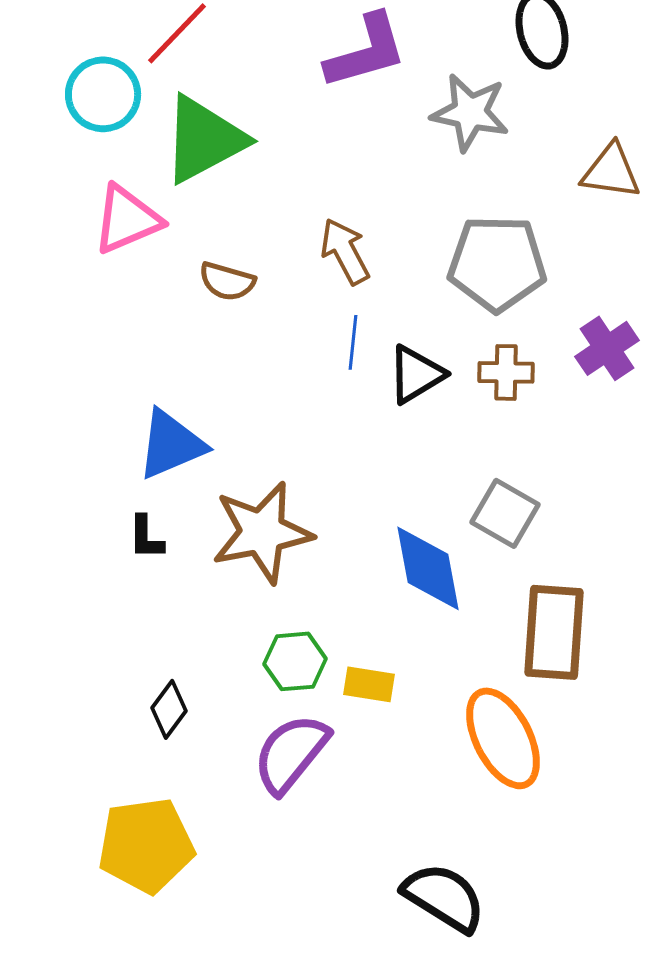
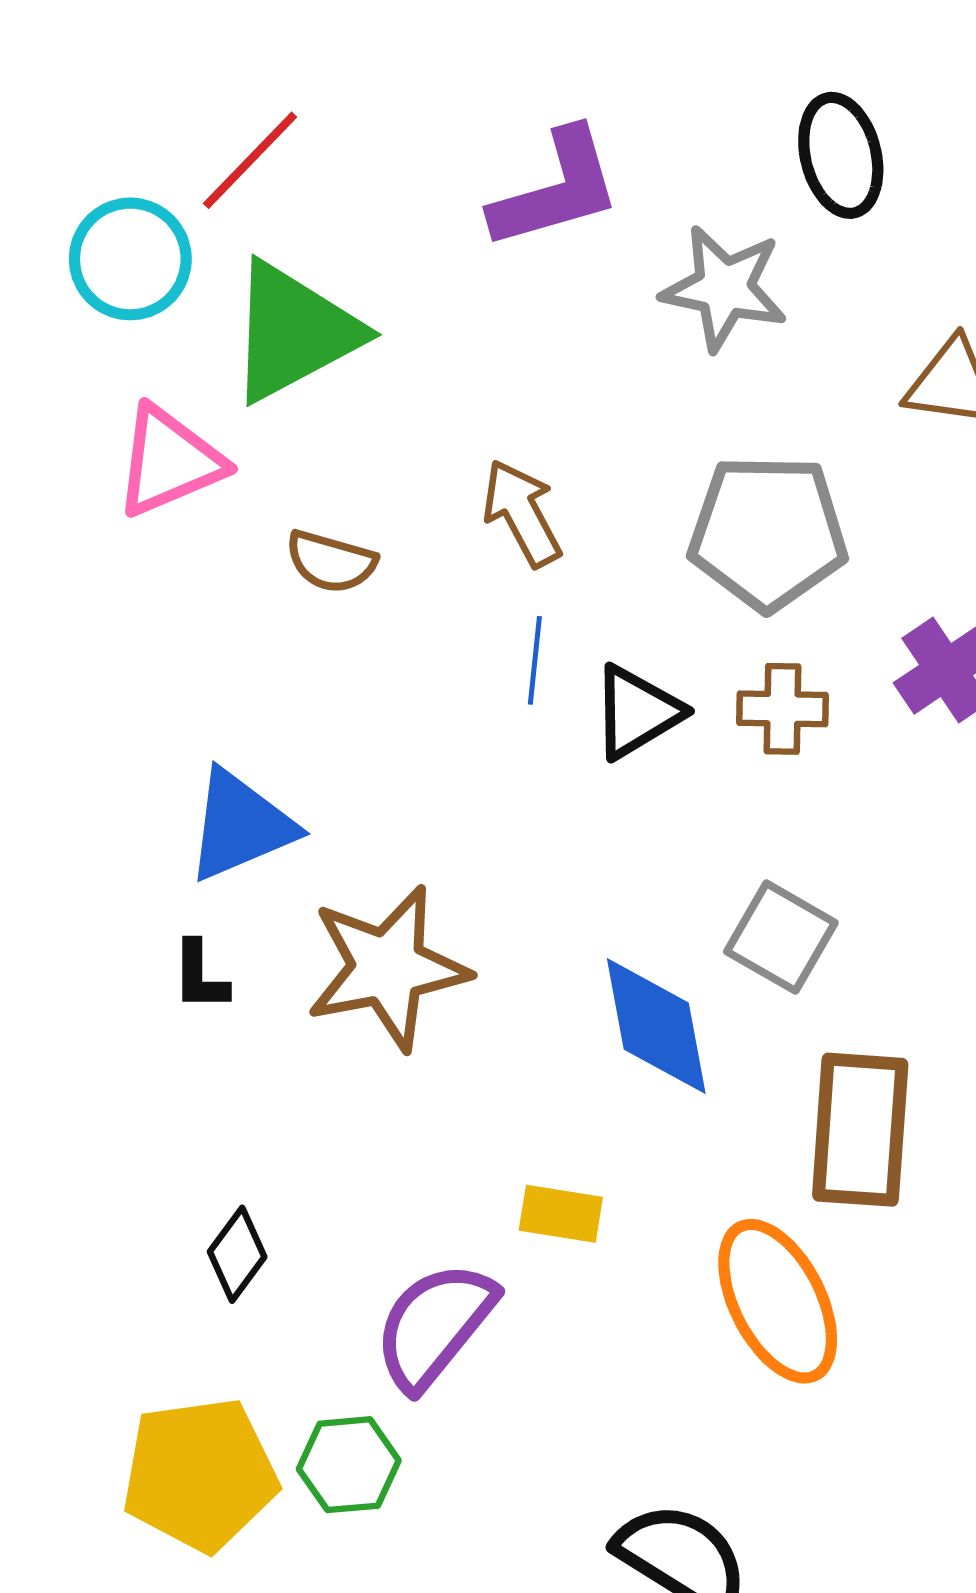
green hexagon: (295, 661) -> (349, 1465), moved

